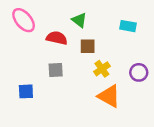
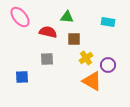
green triangle: (79, 20) -> (67, 17), turned -32
purple circle: (139, 72) -> (108, 65), moved

